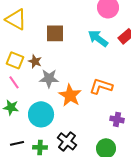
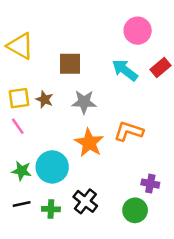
yellow square: (15, 60) -> (19, 98), turned -30
gray star: (49, 78) -> (84, 102), moved
green star: (11, 107) -> (22, 171), moved
purple cross: (117, 119) -> (150, 184), moved

